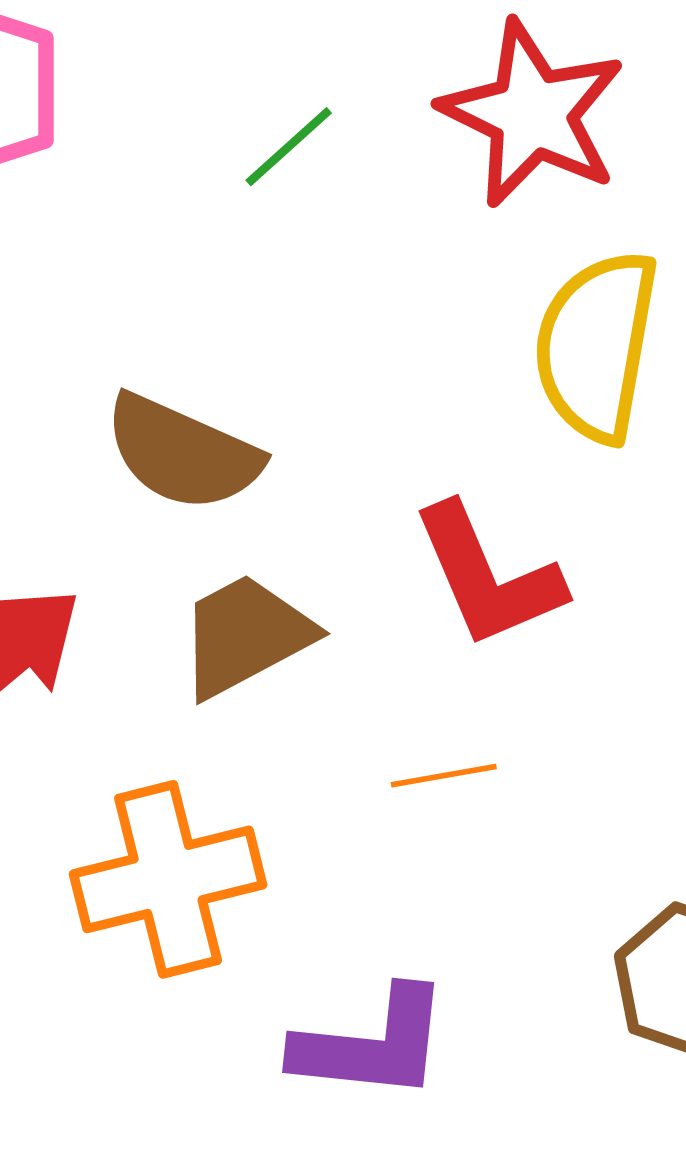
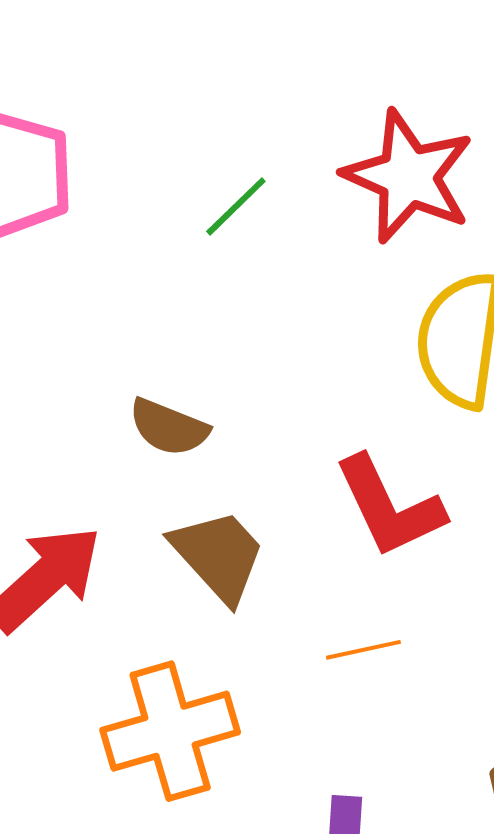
brown semicircle: (183, 453) -> (169, 427), size x0.7
brown trapezoid: (245, 635) -> (219, 556), turned 78

